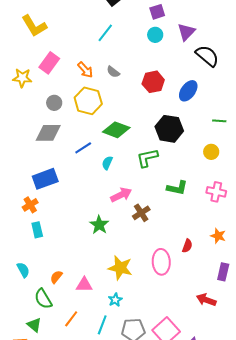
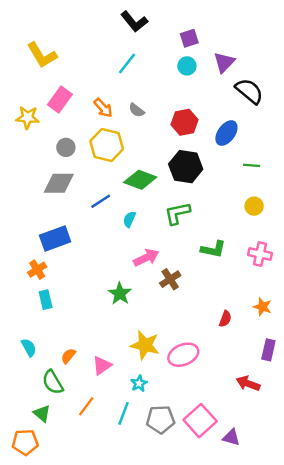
green line: (219, 121) -> (252, 165), moved
black hexagon: (169, 129) -> (186, 167), moved
pink ellipse: (161, 262) -> (183, 355), moved, turned 70
pink triangle: (84, 285) -> (102, 365), turned -36

